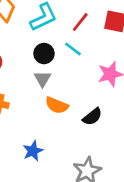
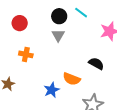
orange semicircle: (57, 105) -> (72, 79), moved
black semicircle: (92, 117) -> (96, 64), turned -112

